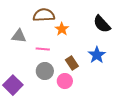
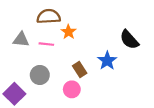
black semicircle: (102, 24) -> (129, 40), moved
pink line: (43, 49) -> (46, 44), moved
gray circle: (45, 71) -> (40, 75), moved

